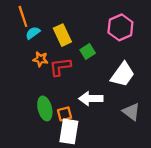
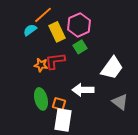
orange line: (23, 16) -> (43, 15), moved, turned 66
pink hexagon: (120, 27) -> (79, 25), moved
orange star: (40, 59) -> (41, 65), moved
orange square: (65, 114) -> (59, 104), turned 32

